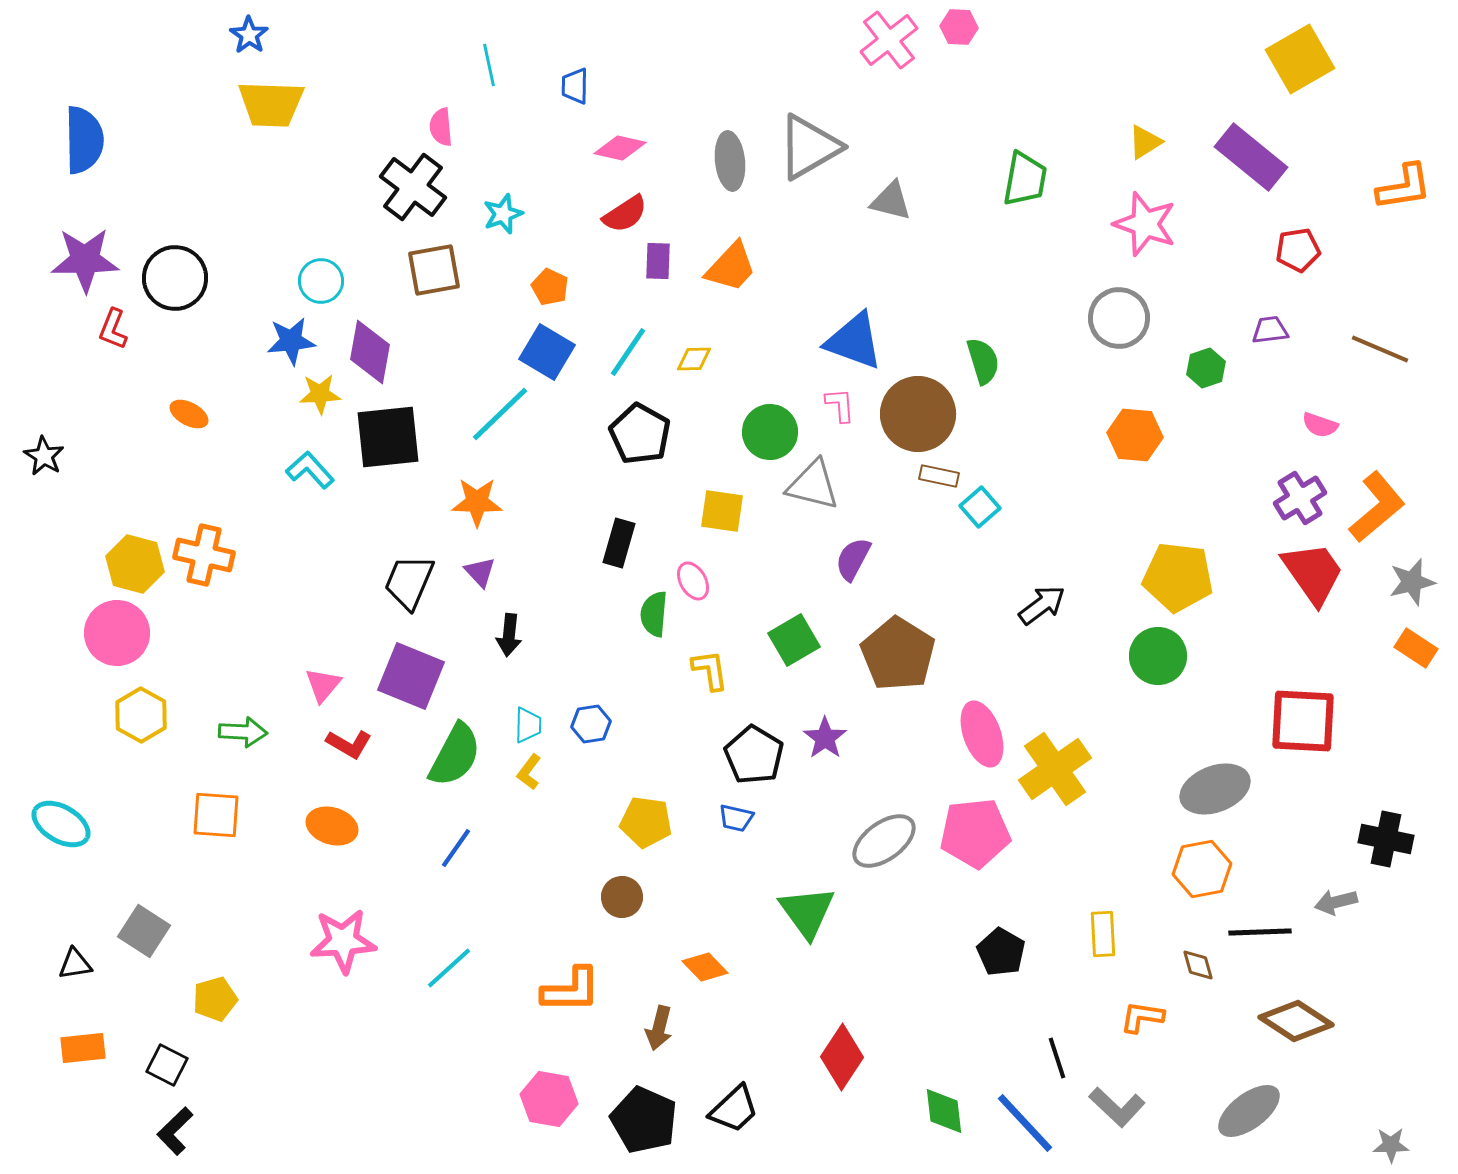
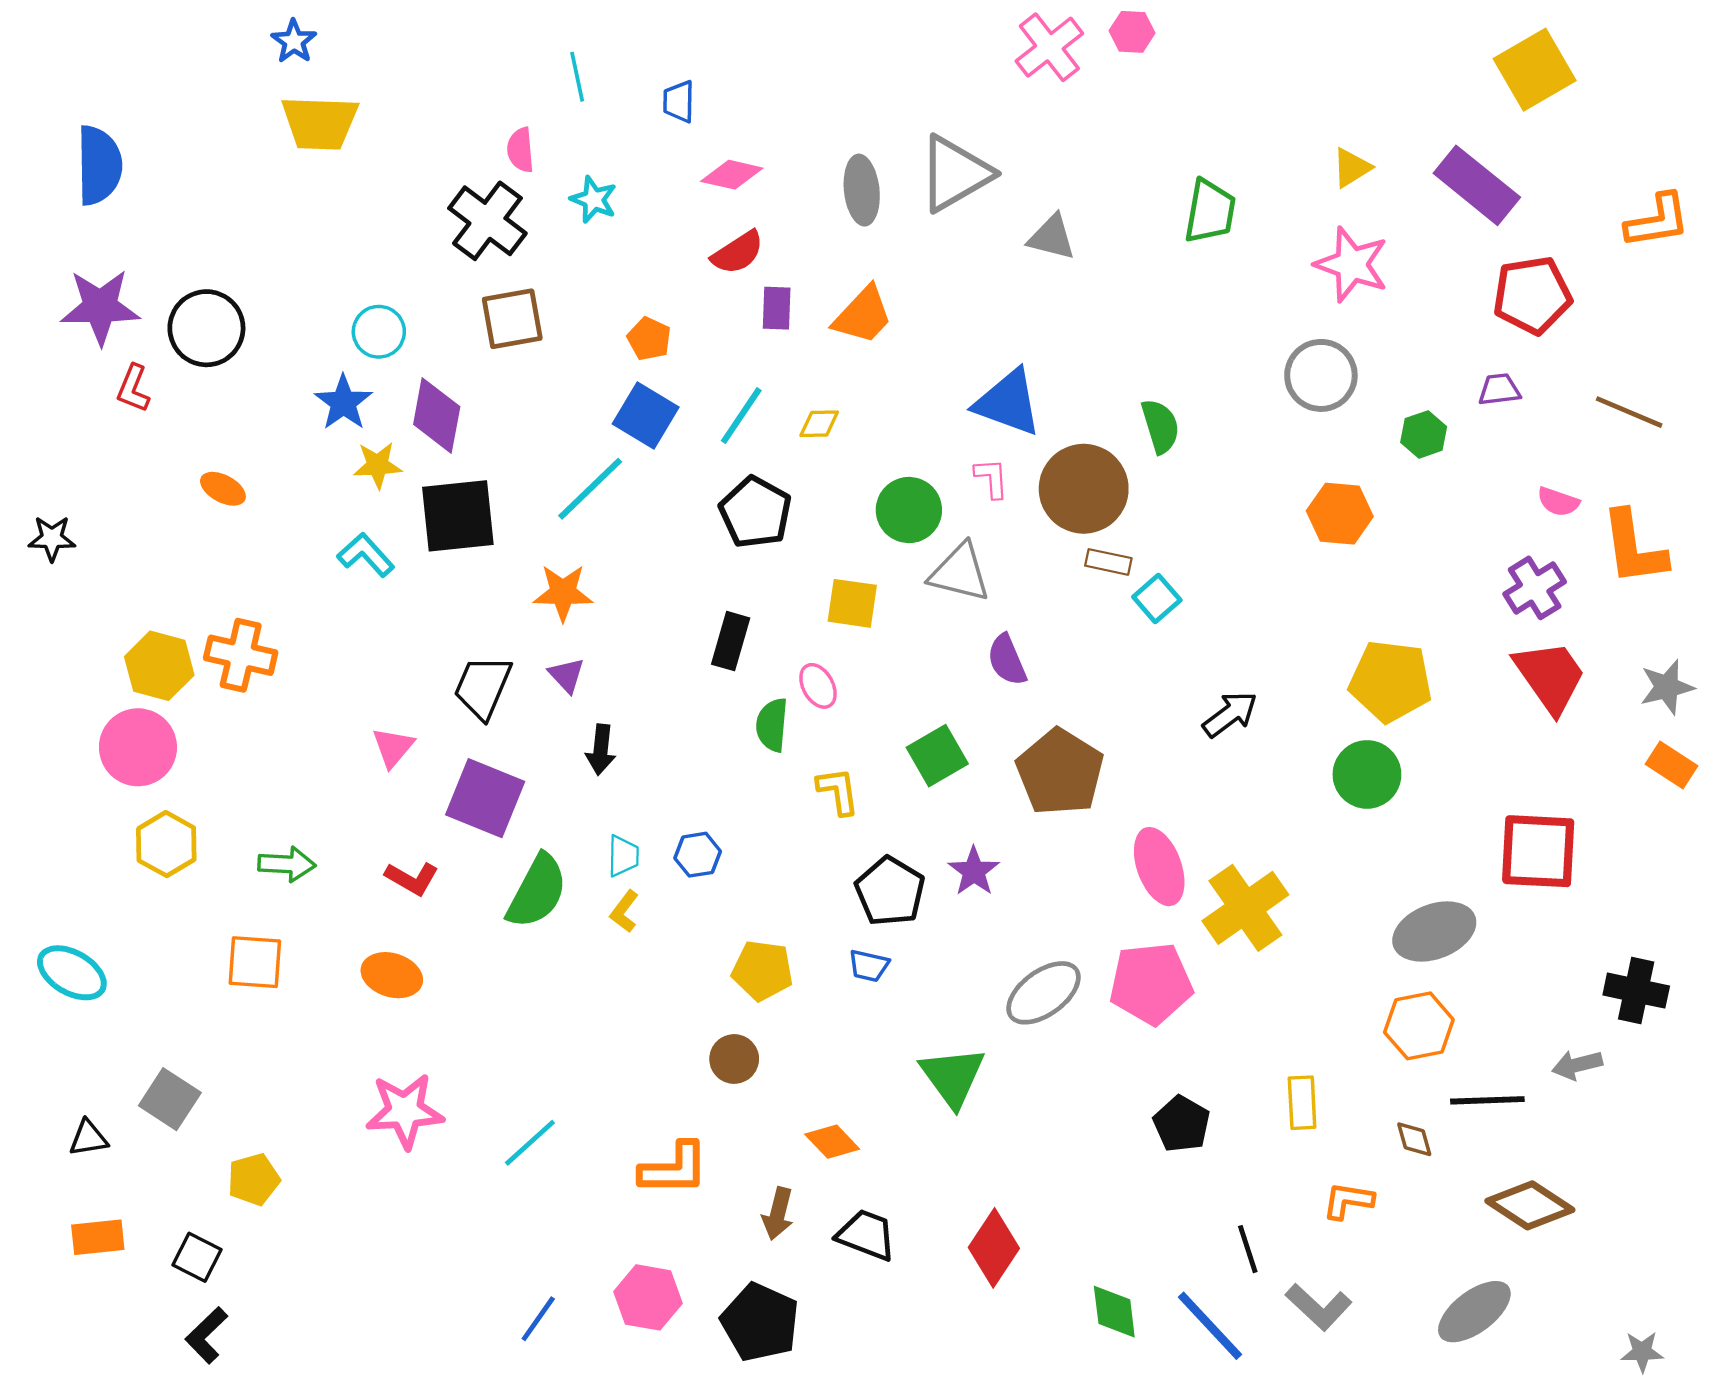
cyan star: (503, 214) -> (594, 200), moved, turned -30
red pentagon: (1298, 250) -> (1532, 295), size x1.5
blue star: (291, 341) -> (343, 403), turned -30
black star: (44, 456) -> (52, 538), turned -30
orange L-shape: (1377, 507) -> (1634, 548), moved, turned 122
purple semicircle: (853, 559) -> (1007, 660), turned -51
pink triangle: (323, 685) -> (393, 747), moved
blue line: (456, 848) -> (538, 1319), moved
black trapezoid: (734, 1109) -> (866, 1235), moved, turned -116

